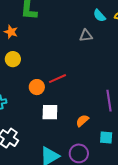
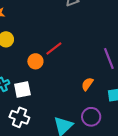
white square: (50, 112) -> (22, 90), moved

